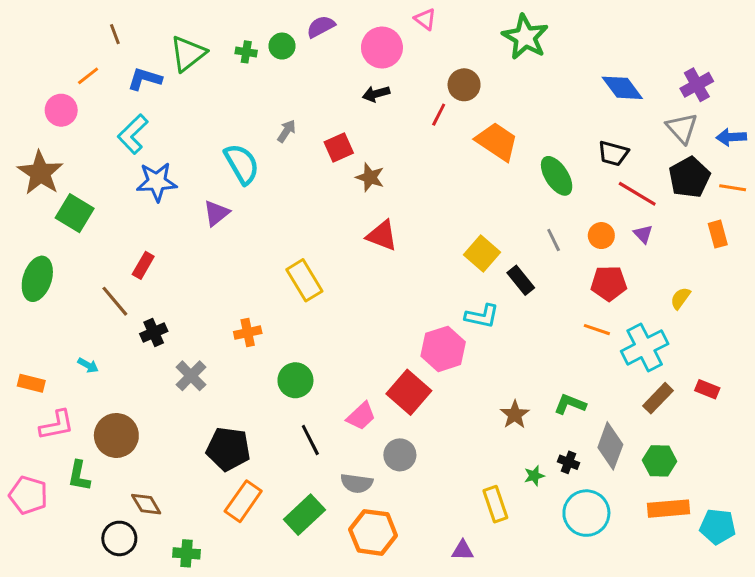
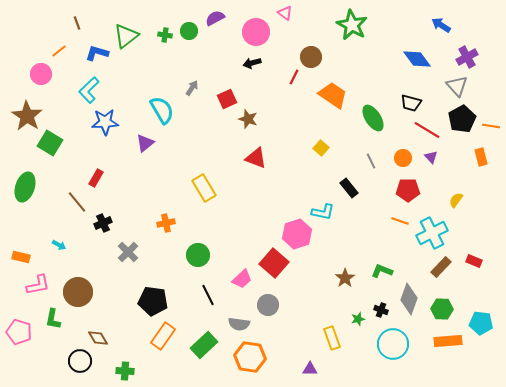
blue arrow: (731, 137) -> (441, 25), moved, turned 36
yellow square: (482, 253) -> (321, 148), moved, size x0.7
cyan pentagon: (718, 527) -> (481, 323), moved

